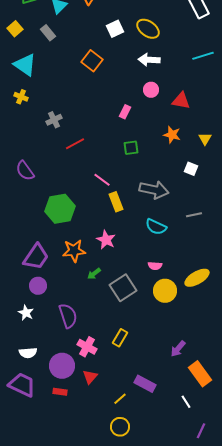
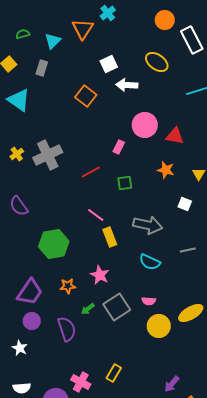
yellow ellipse: (148, 29) -> (157, 62), moved
gray rectangle: (48, 33) -> (42, 68), turned 56
white arrow: (149, 60) -> (127, 85), moved
pink circle: (151, 90) -> (145, 125), size x1.6
yellow cross: (21, 97) -> (17, 154), moved, turned 32
gray cross: (54, 120) -> (48, 155), size x1.8
red line: (75, 144) -> (91, 172), moved
orange star: (74, 251) -> (68, 286), size x0.7
gray square: (123, 288) -> (117, 307), moved
purple semicircle: (68, 316) -> (67, 329), moved

